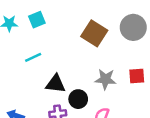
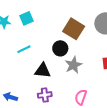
gray star: (105, 79) -> (73, 65), moved, turned -30
black circle: (78, 99) -> (60, 48), moved

